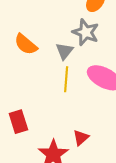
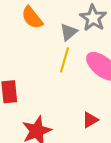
red triangle: (81, 138) -> (90, 120), moved

